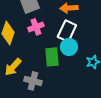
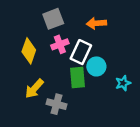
white rectangle: (67, 31) -> (81, 52), moved

